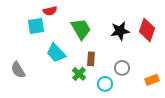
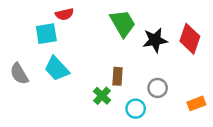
green trapezoid: (81, 29) -> (123, 23), moved
cyan trapezoid: (56, 53) -> (57, 69), moved
gray semicircle: (18, 70) -> (19, 74), moved

